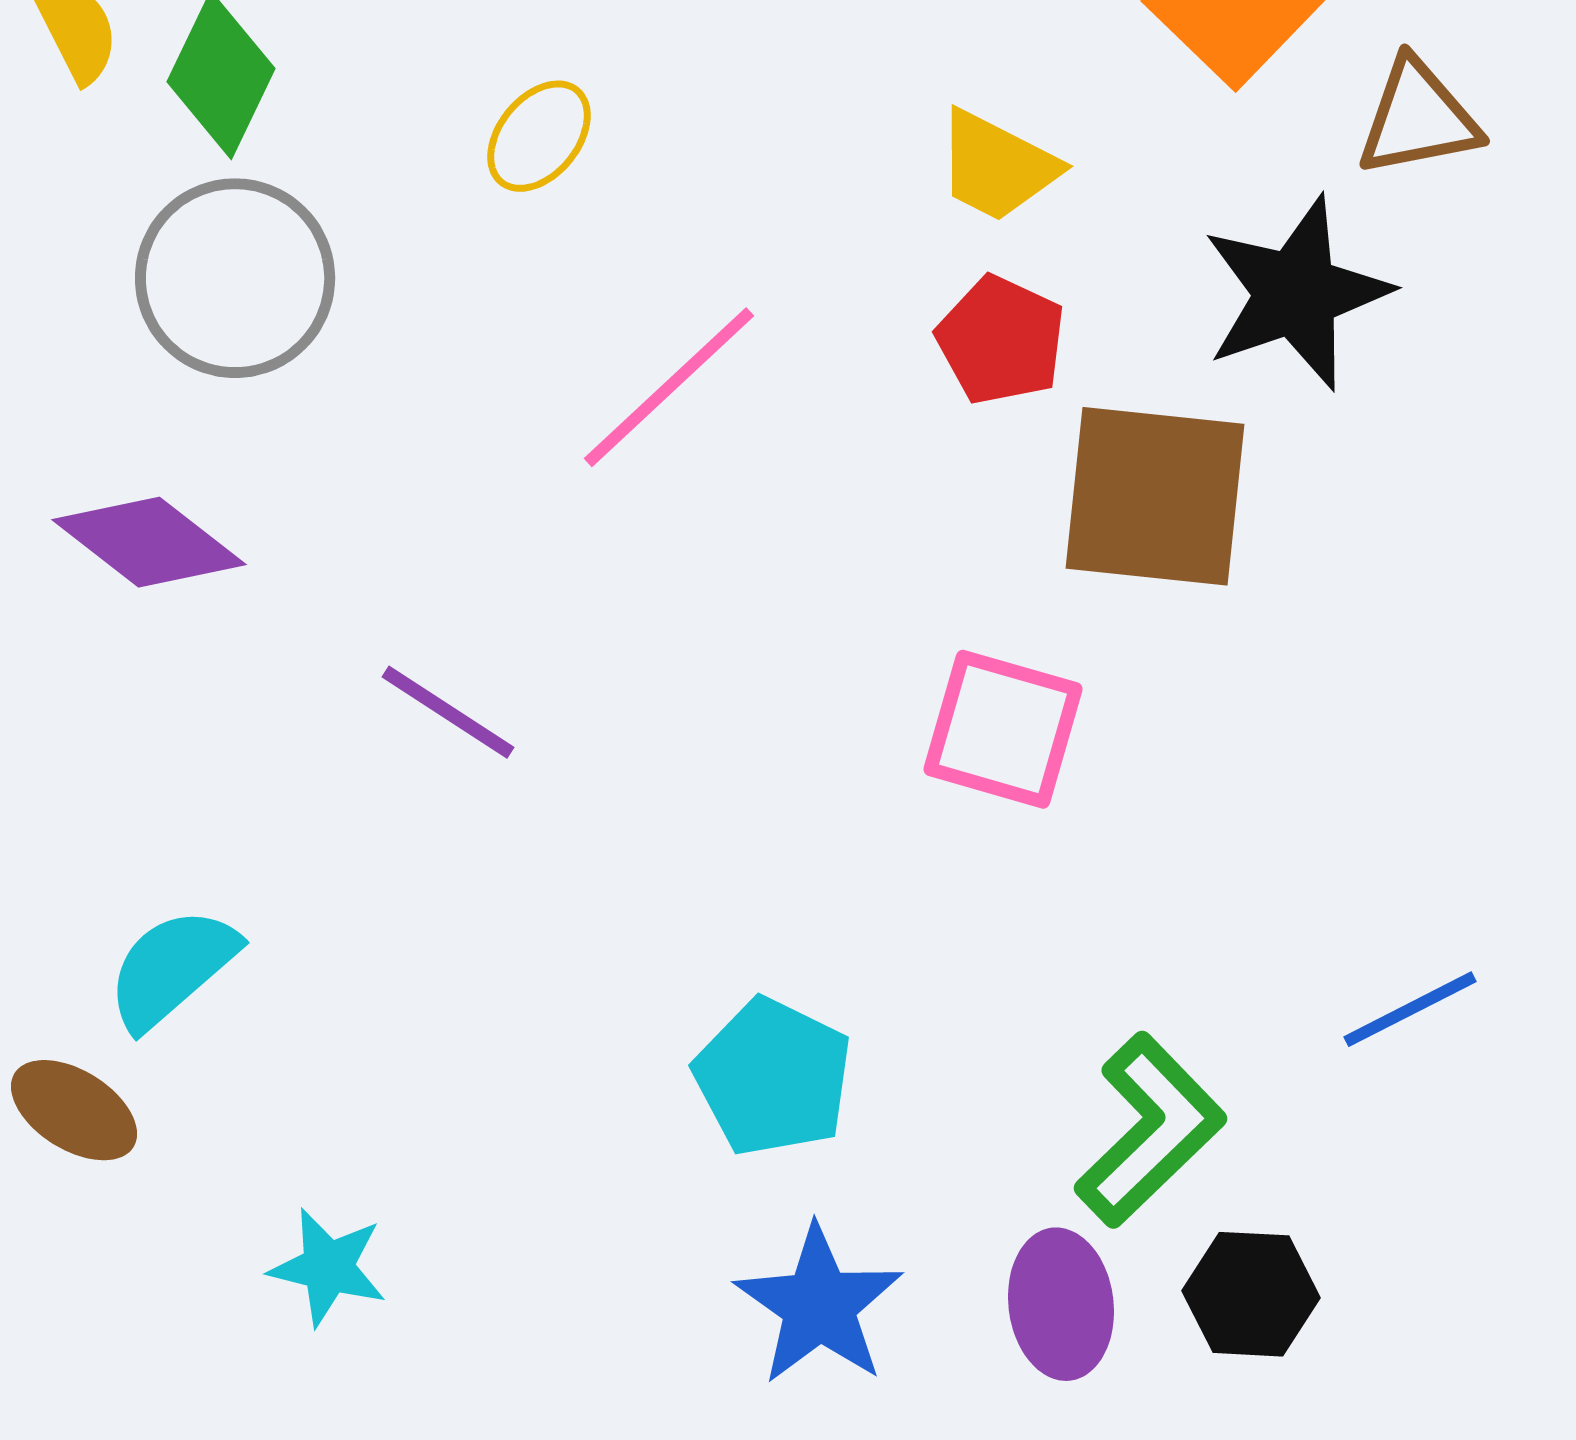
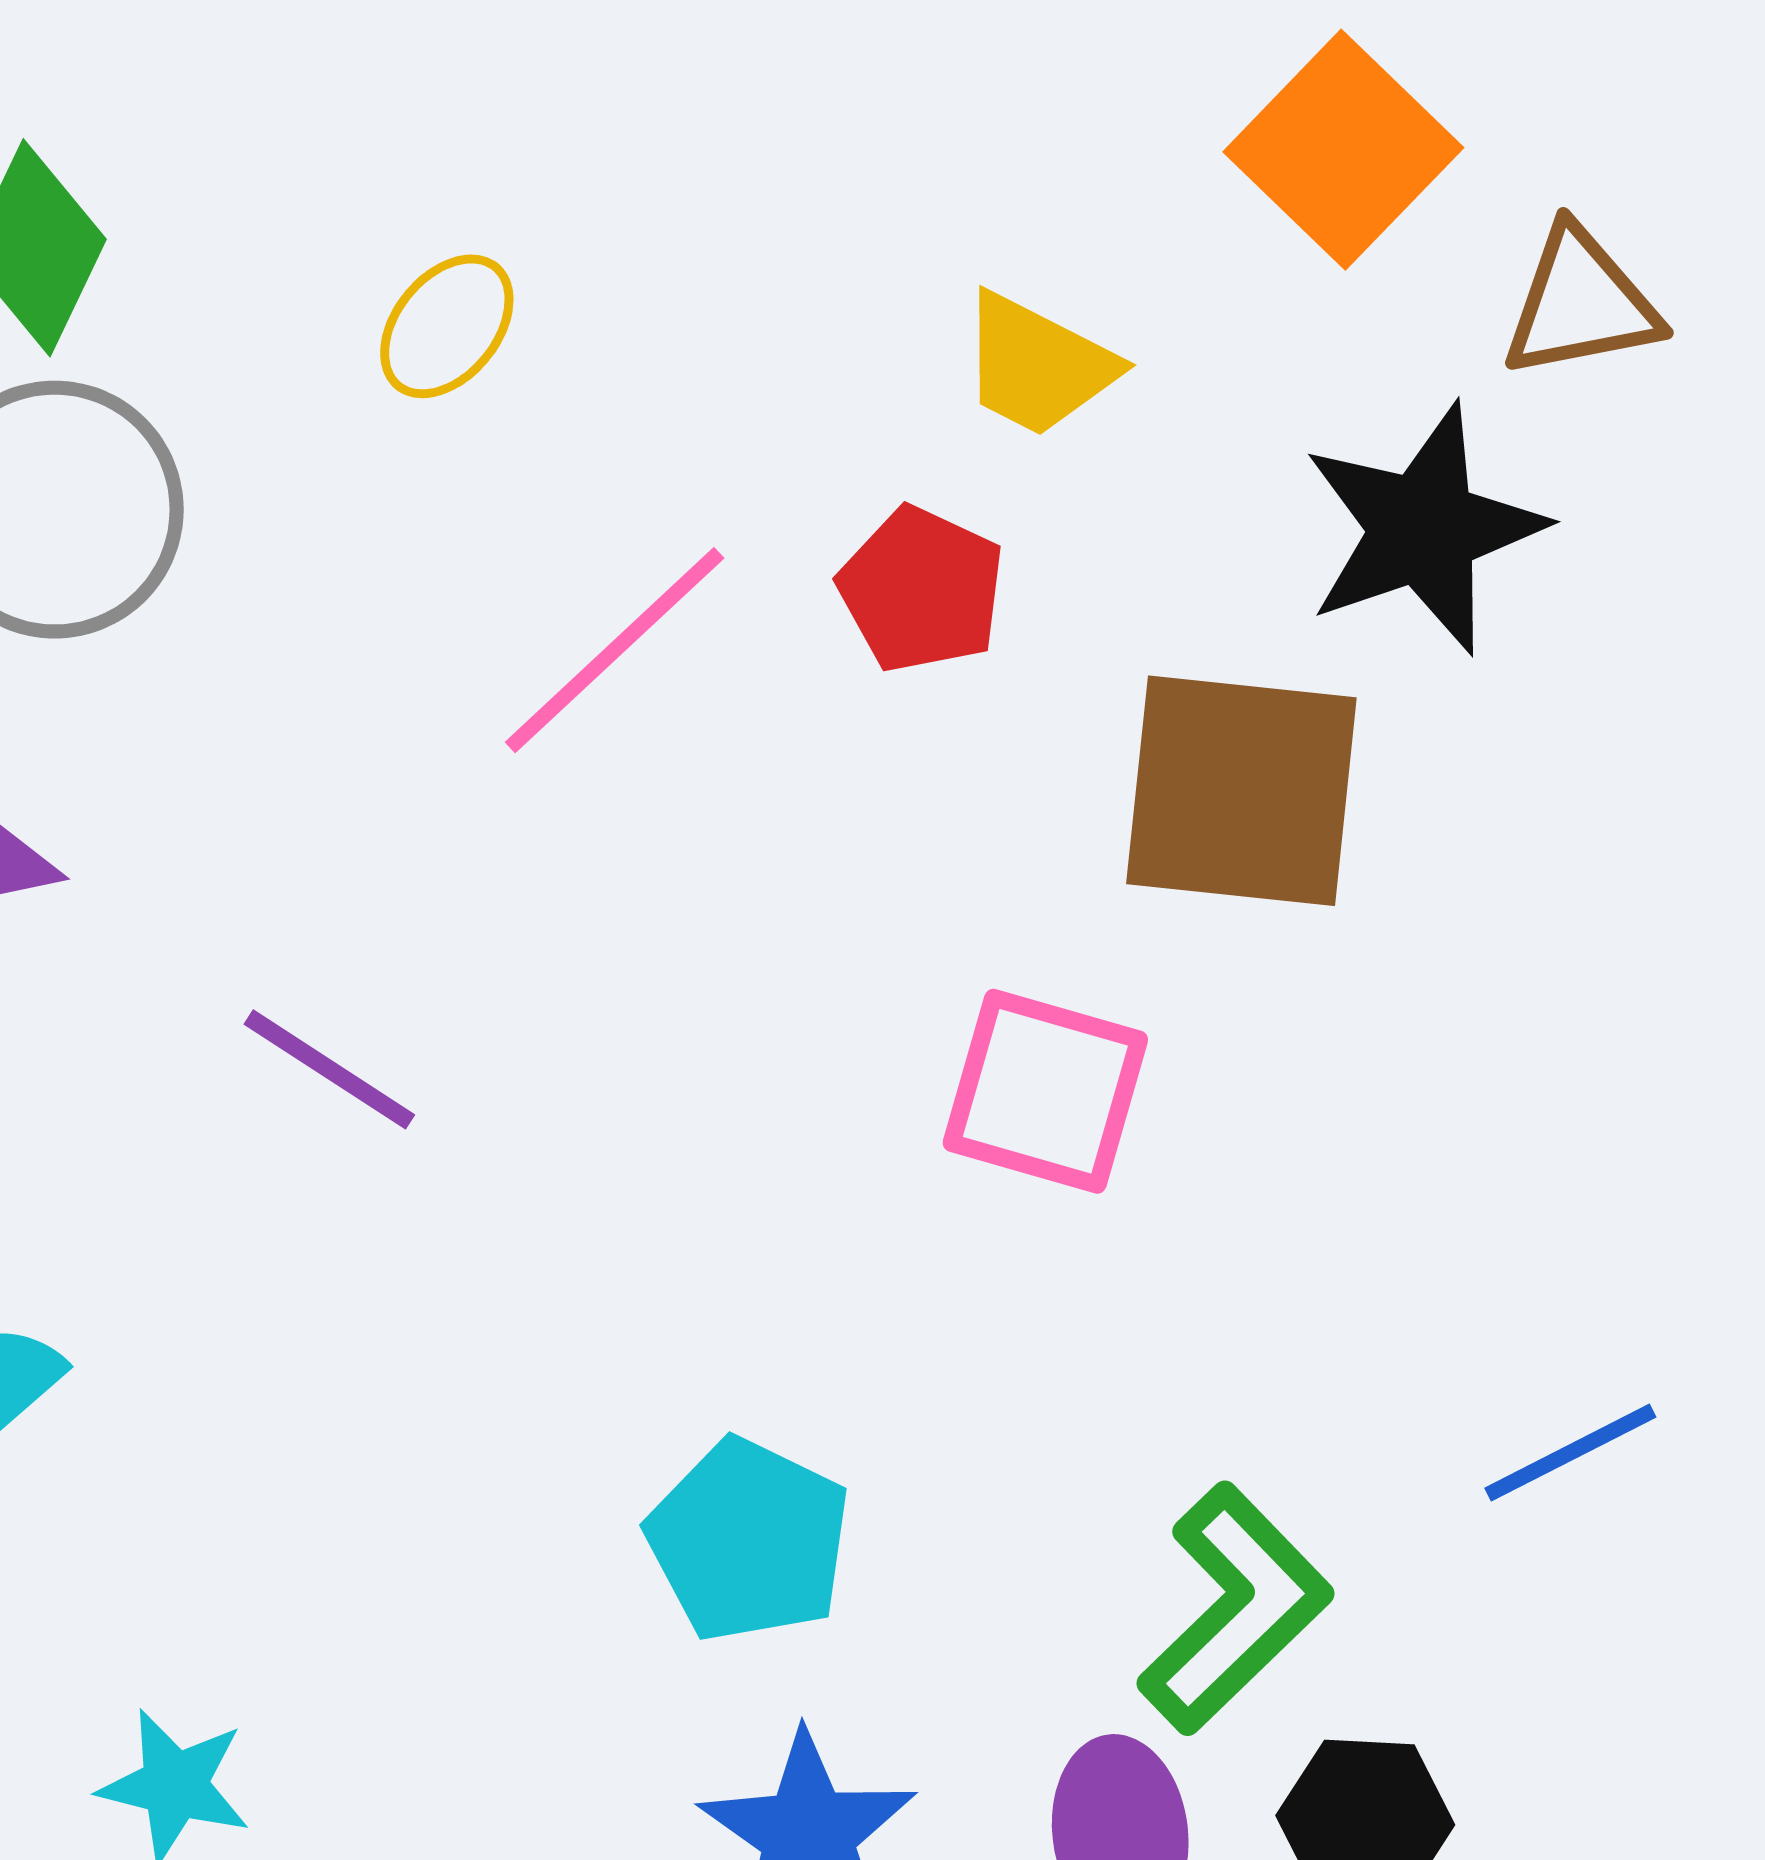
red pentagon: (1001, 340) -> (922, 590), moved

